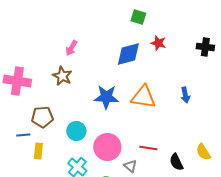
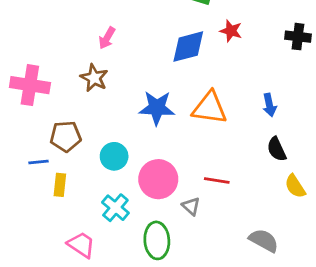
black semicircle: (176, 162) -> (277, 149), moved

